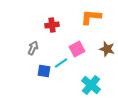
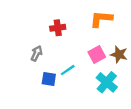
pink square: (77, 49) -> (97, 54), moved
cyan cross: (91, 85) -> (107, 82), moved

